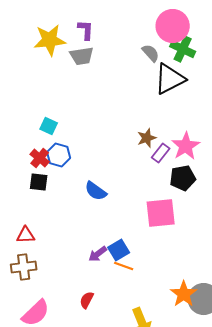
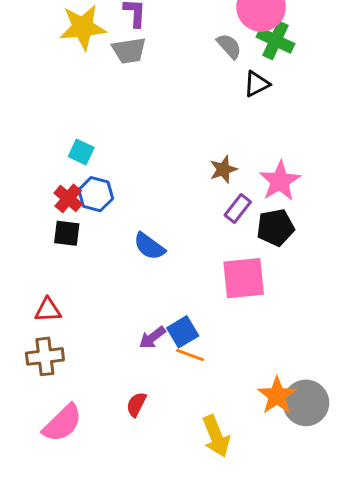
black triangle: (170, 79) -> (257, 84), size x0.6
purple rectangle: (161, 153) -> (238, 209), moved

